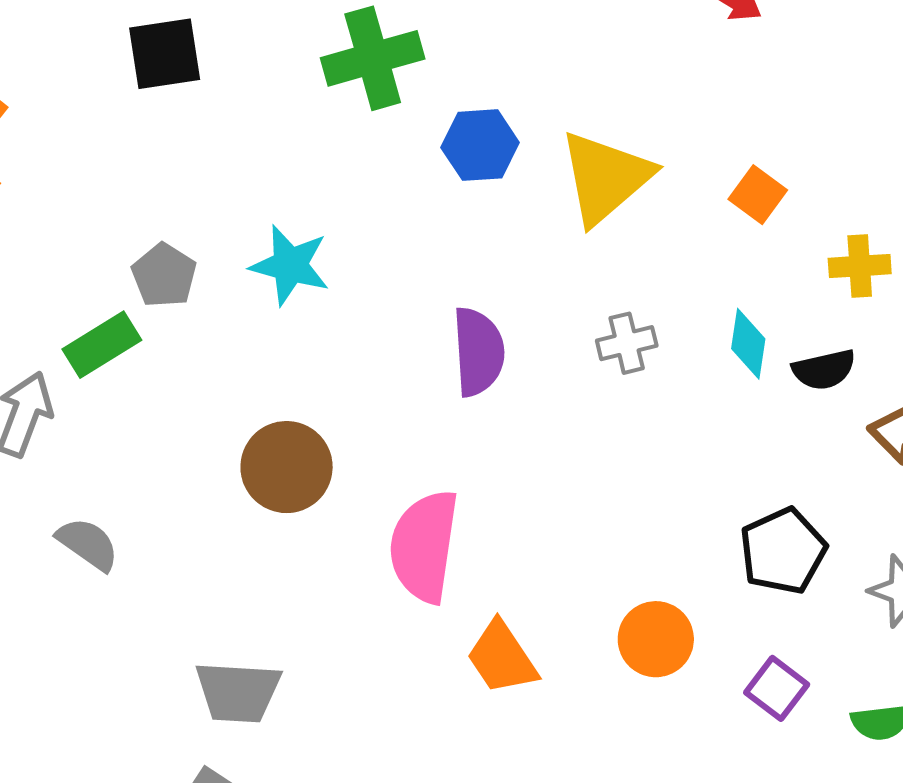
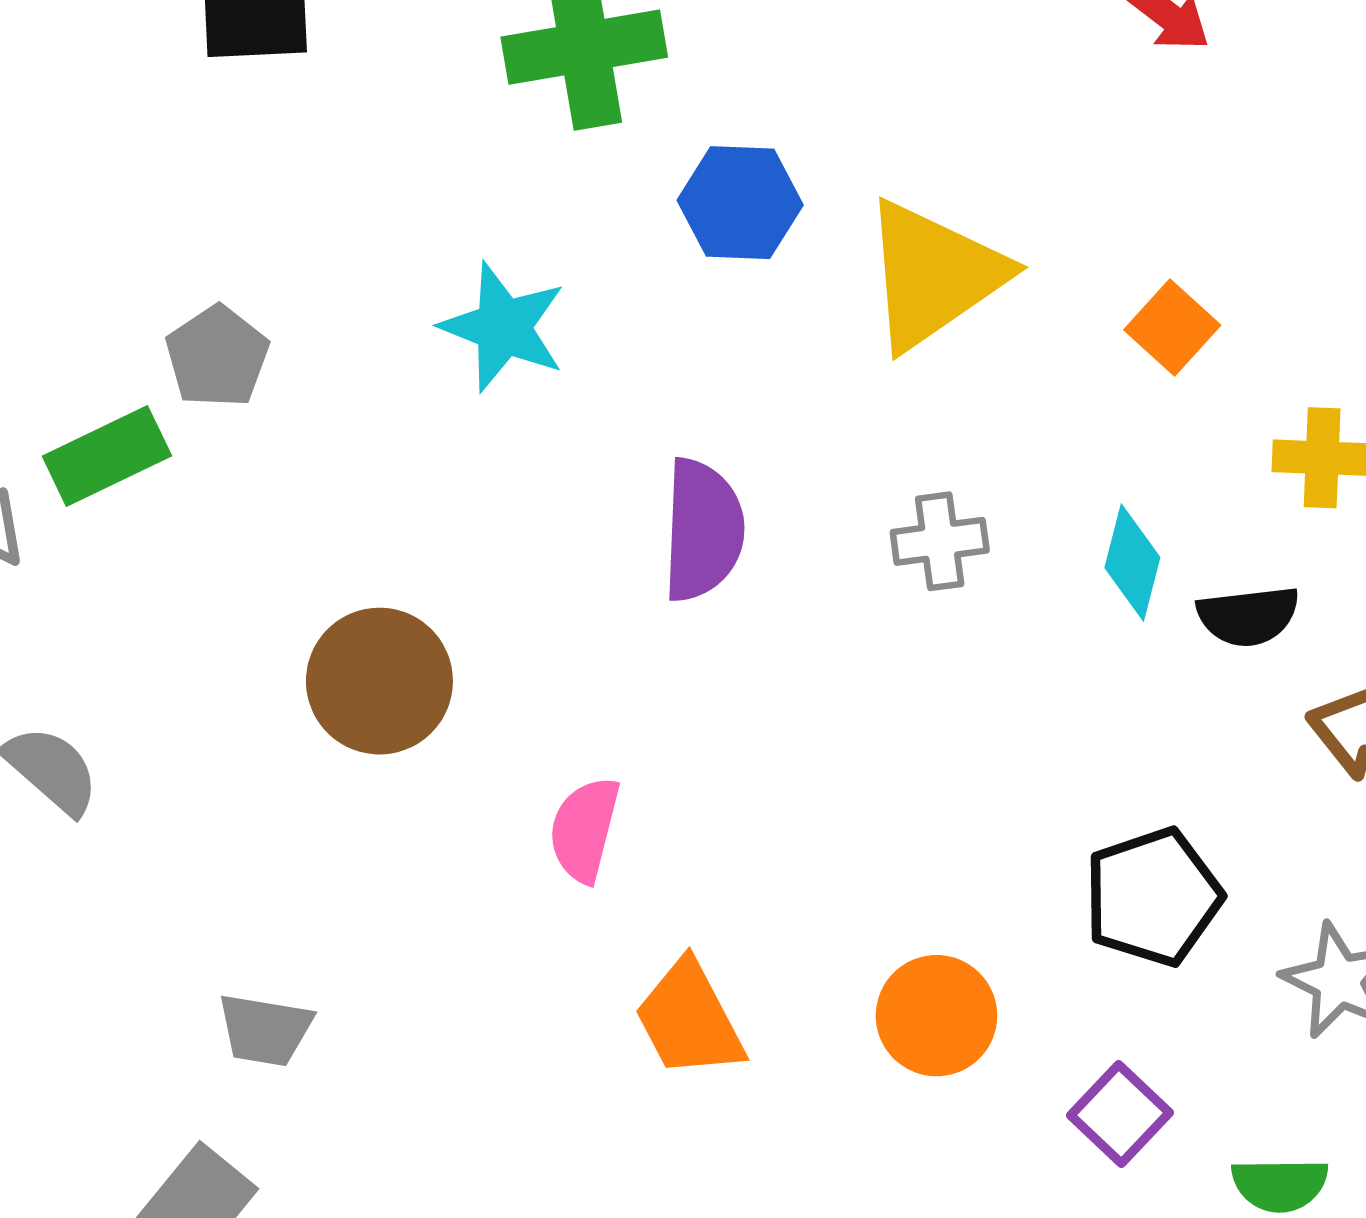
cyan star: (290, 265) -> (503, 327), moved
pink semicircle: (424, 546) -> (584, 829), size x0.6
gray trapezoid: (238, 692) -> (265, 1030), size x0.7

